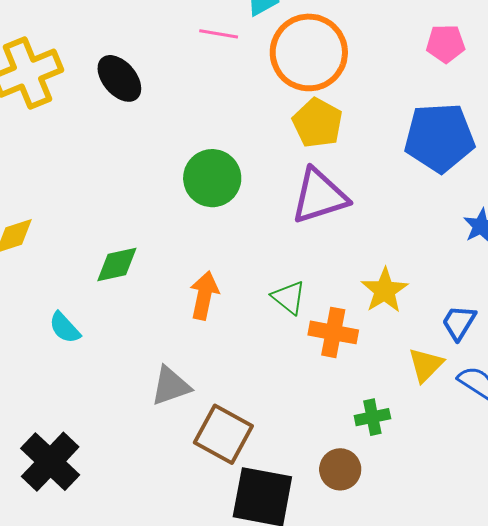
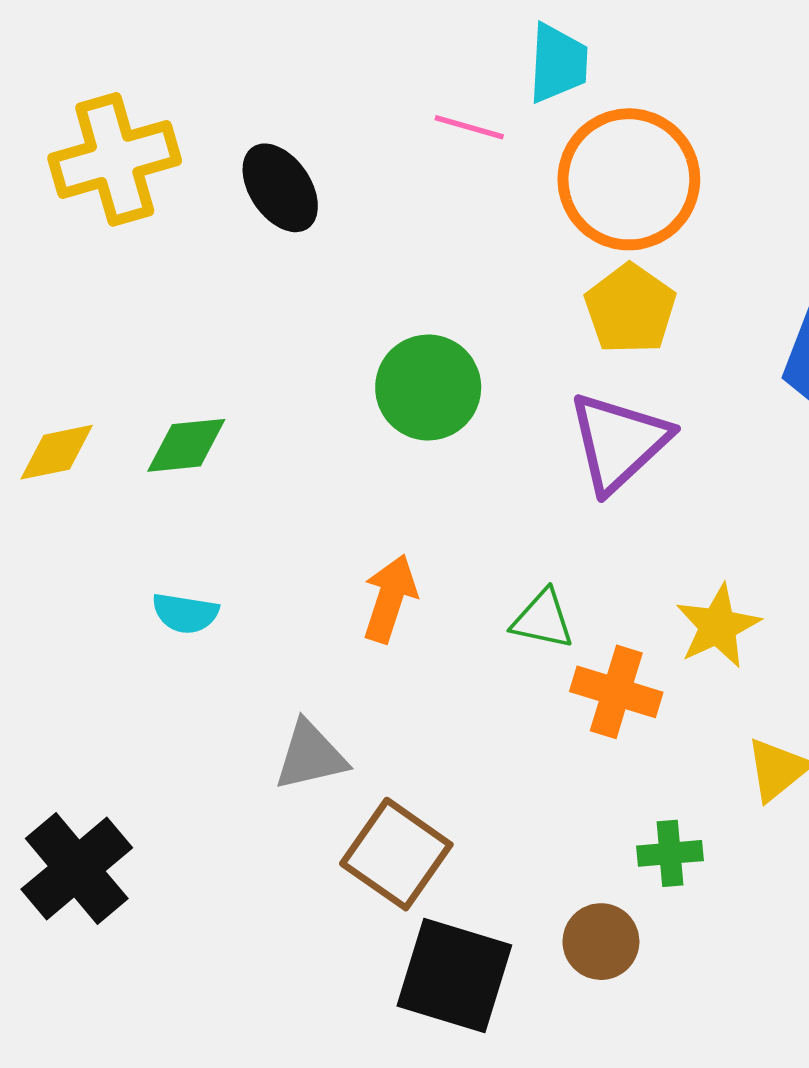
purple triangle: (319, 196) -> (619, 442), turned -32
green diamond: (117, 264) -> (186, 445), moved
green triangle: (289, 297) -> (543, 619), turned -33
cyan semicircle: (65, 328) -> (185, 613), moved, turned -45

